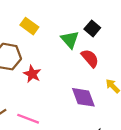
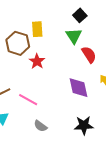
yellow rectangle: (29, 26) -> (37, 29), moved, turned 42
black square: (92, 28) -> (80, 15), moved

